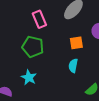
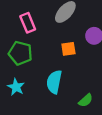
cyan semicircle: (73, 66) -> (54, 82), moved, size x1.5

